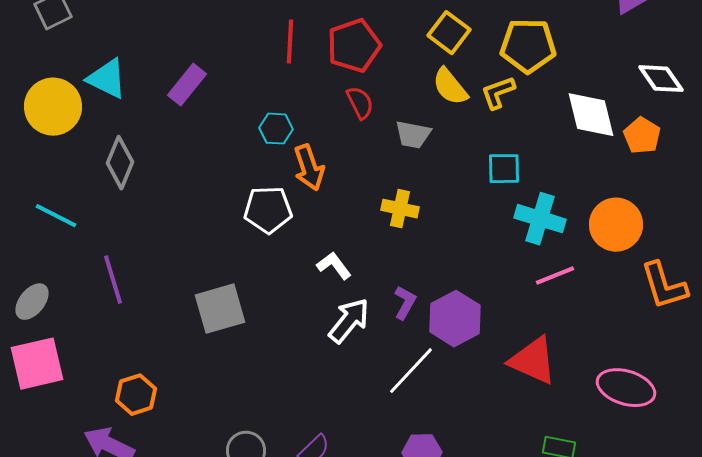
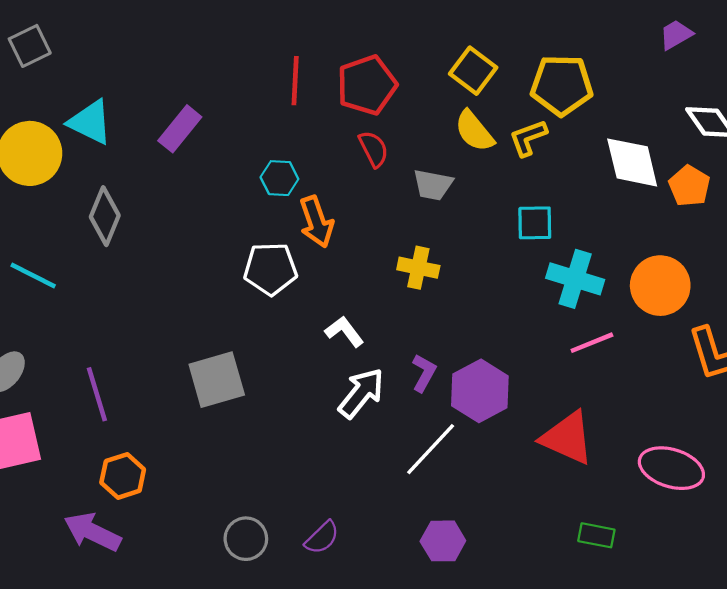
purple line: (113, 280) -> (97, 394), moved

